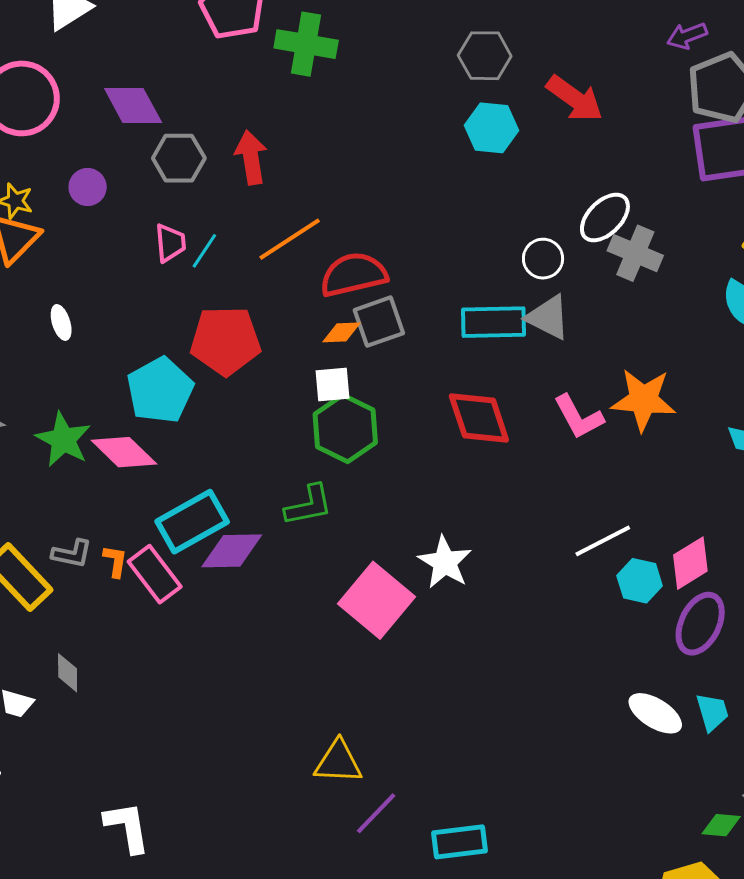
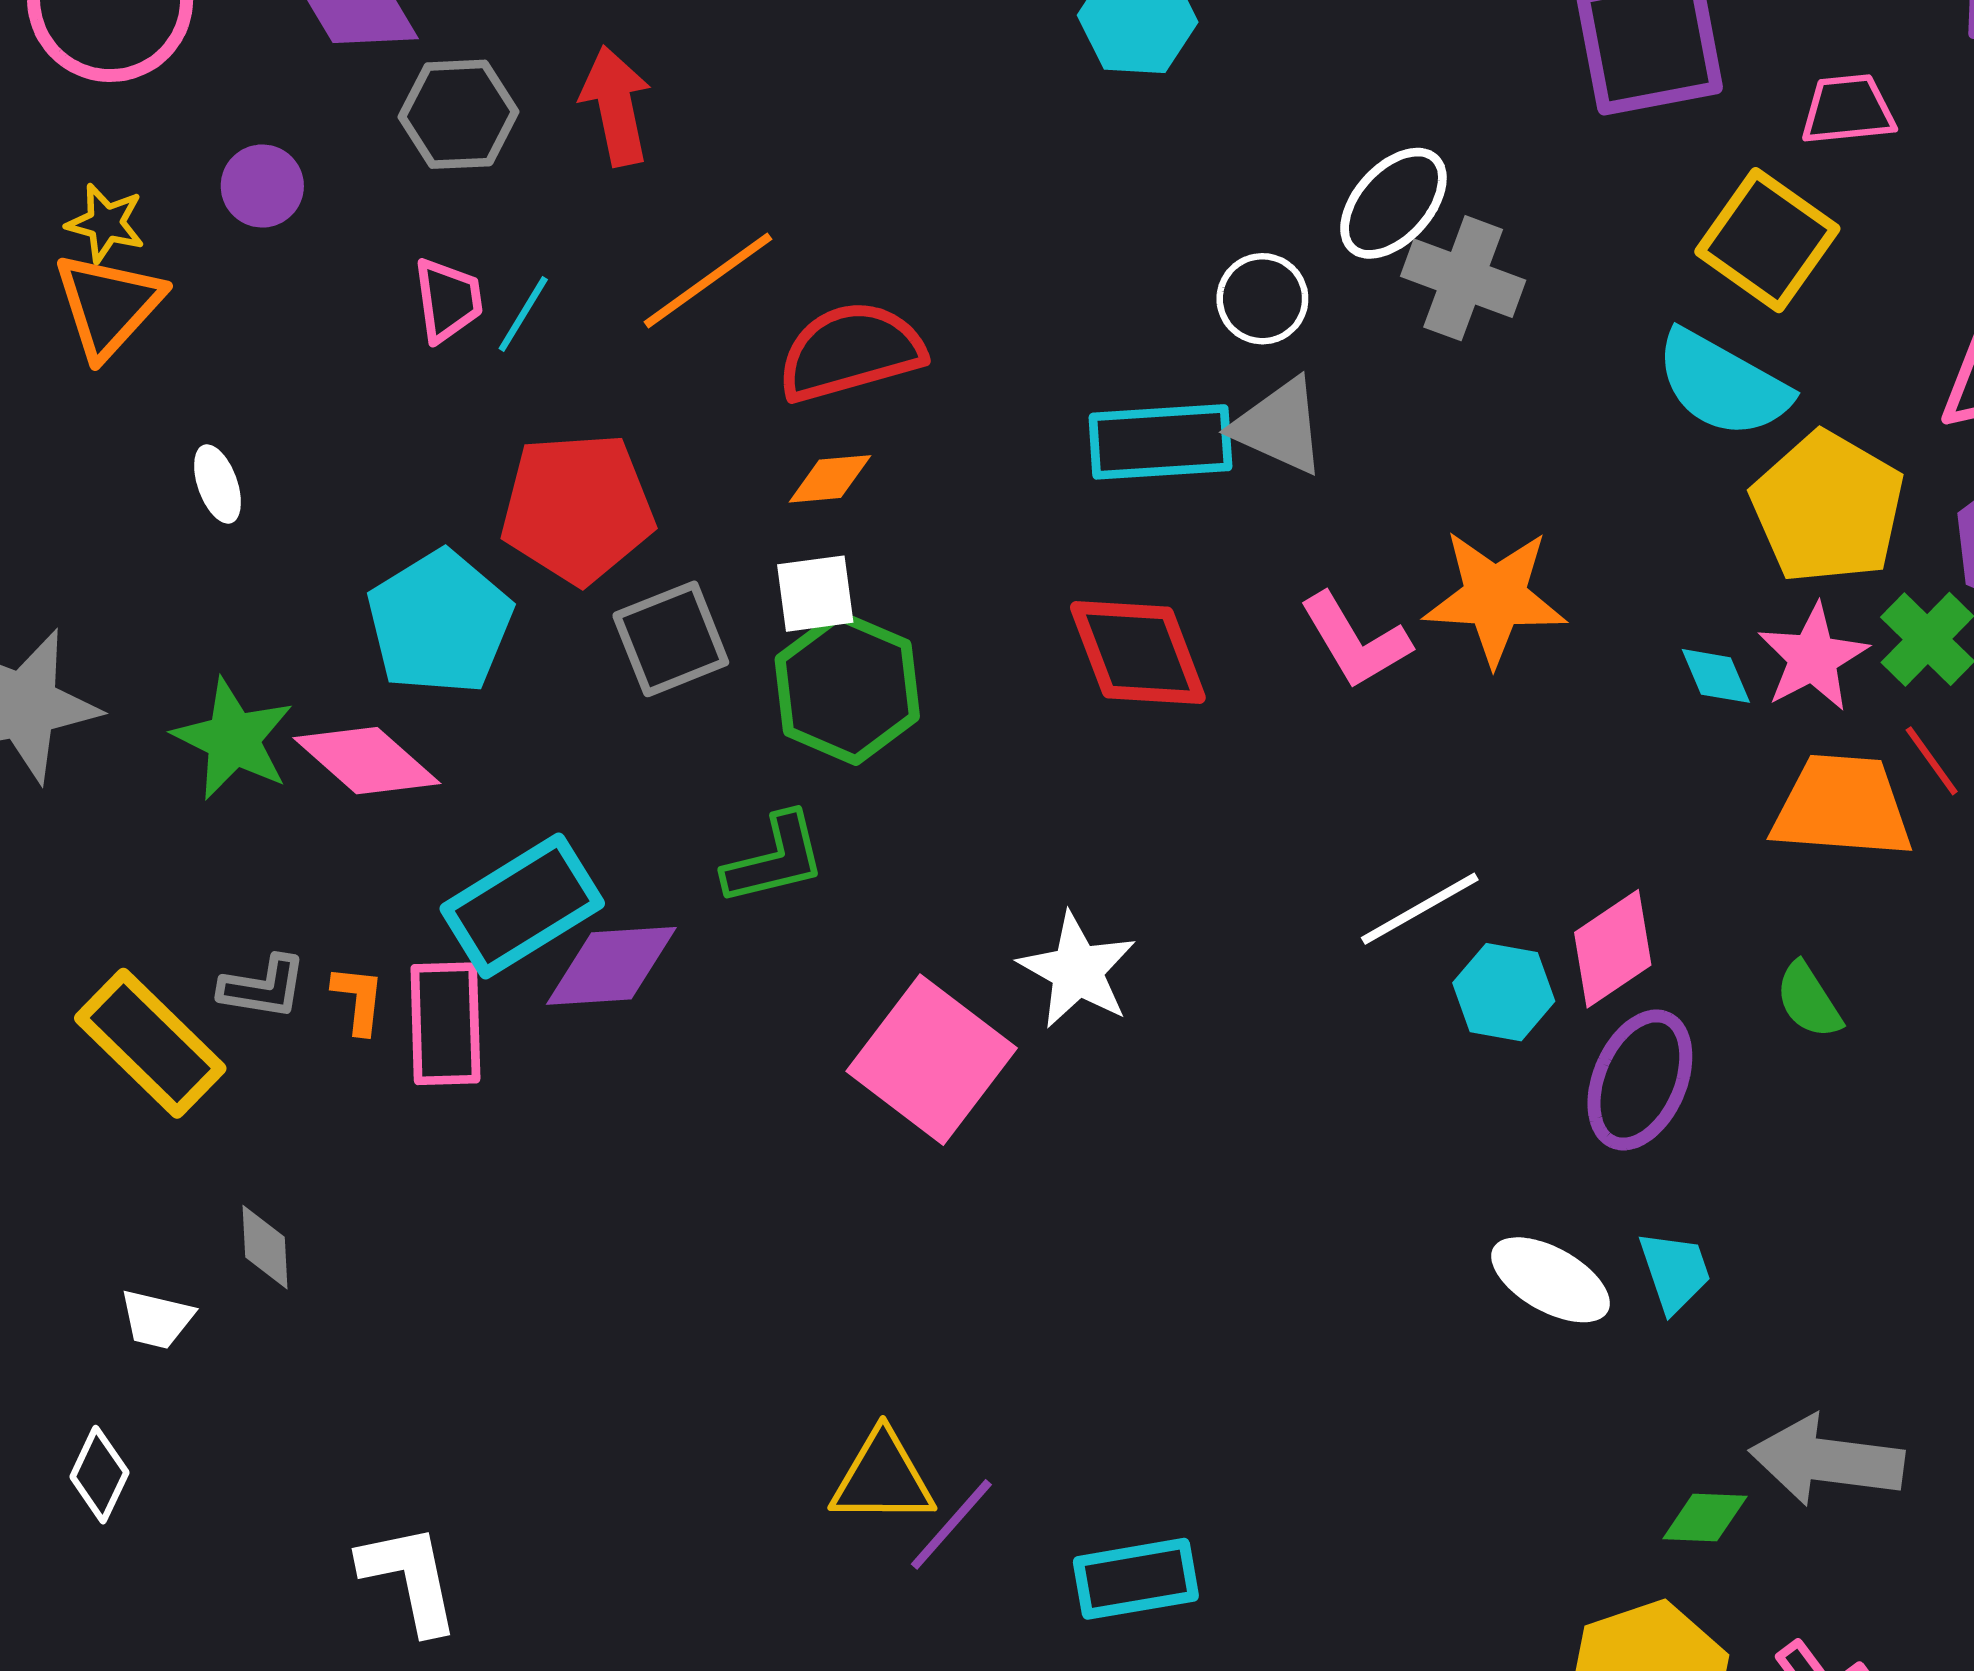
gray square: (379, 322) -> (671, 639), moved
pink rectangle: (155, 574) -> (445, 1024), turned 38
yellow triangle: (338, 762) -> (882, 1478), moved

